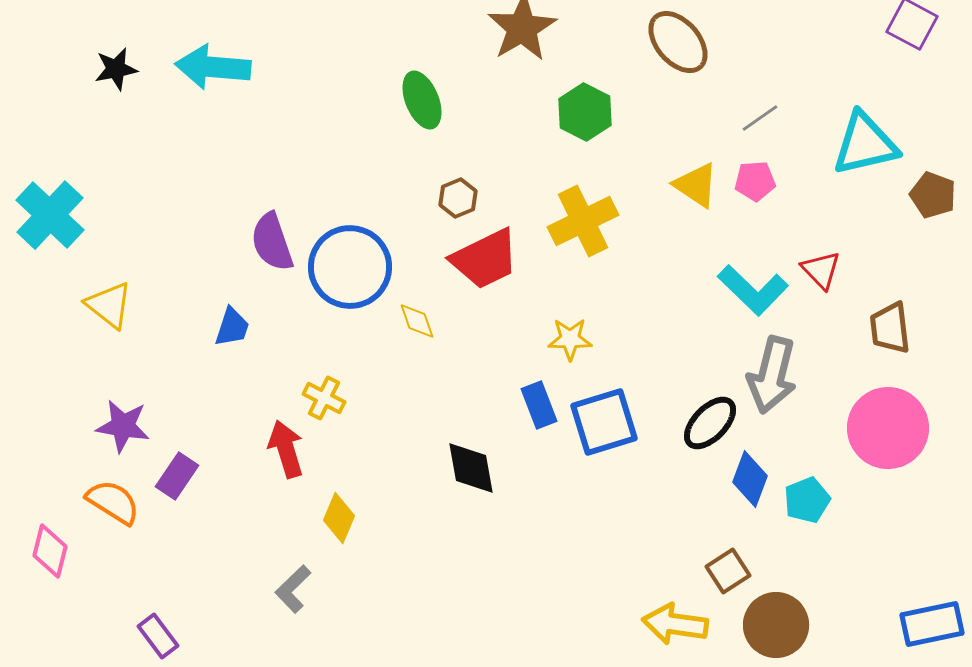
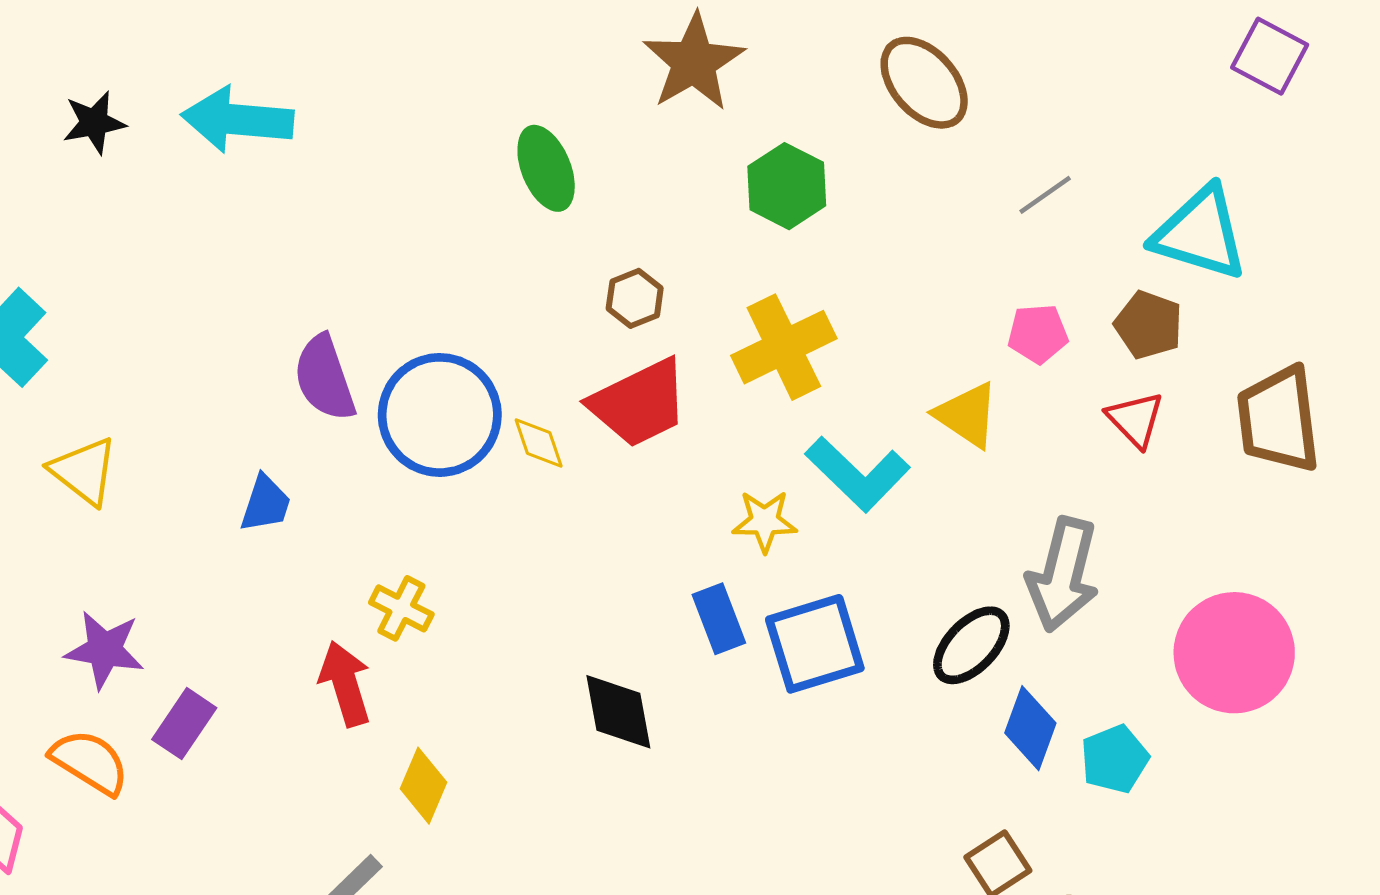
cyan triangle: (865, 144) -> (1200, 233), turned 30
pink pentagon: (755, 181) -> (1038, 334), moved
yellow triangle: (696, 185) -> (967, 415), moved
brown pentagon: (933, 195) -> (1149, 325), moved
brown hexagon: (458, 198) -> (635, 298), moved
cyan L-shape: (753, 290) -> (858, 474), moved
yellow diamond: (417, 321) -> (539, 443), moved
brown trapezoid: (890, 328) -> (1278, 419), moved, size x1.4

